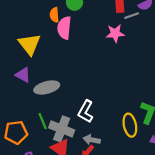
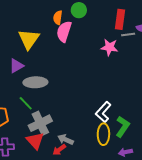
purple triangle: (23, 75) -> (16, 66), turned 49
white L-shape: (86, 111) -> (103, 112), moved
green line: (43, 121) -> (26, 103), moved, turned -35
gray cross: (62, 129) -> (40, 123), turned 30

